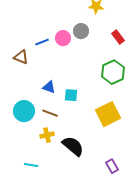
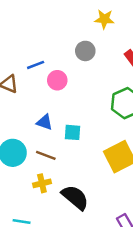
pink circle: (63, 38) -> (57, 80), moved

